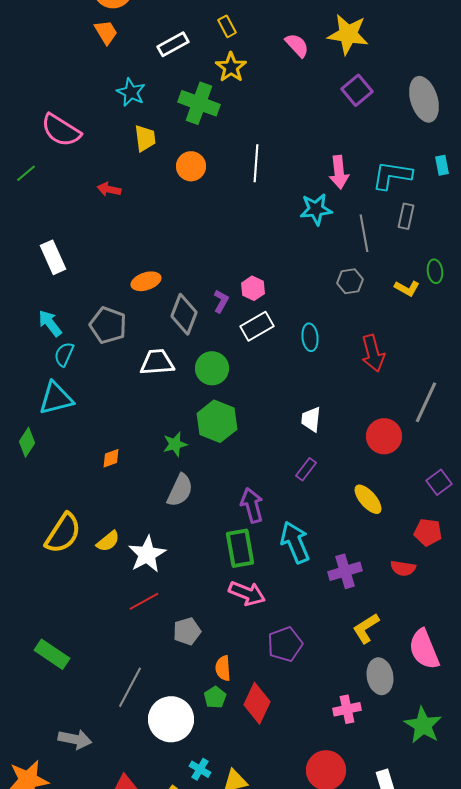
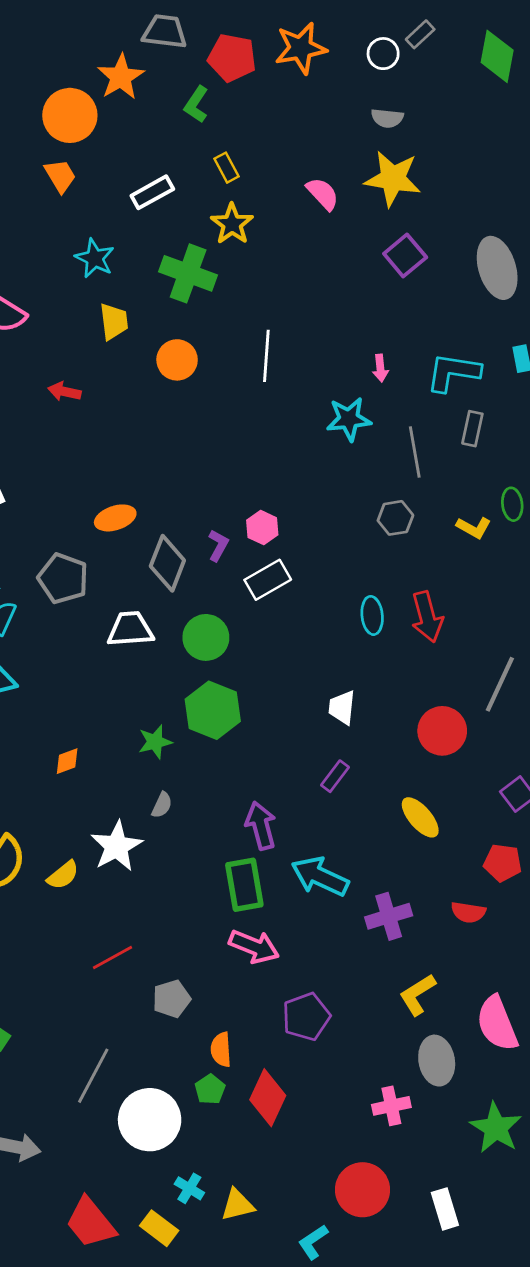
pink arrow: (339, 172) -> (380, 368), size x0.6
cyan ellipse: (310, 337) -> (372, 615), moved
gray semicircle: (180, 490) -> (162, 805), size x0.6
cyan arrow: (295, 542) -> (320, 876), turned -42
white star: (147, 554) -> (117, 846), moved

